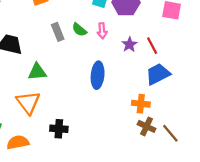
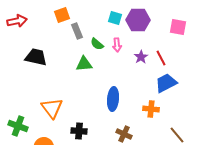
gray rectangle: (58, 32) -> (77, 31), moved
green triangle: (37, 72) -> (84, 64), moved
blue ellipse: (98, 75) -> (113, 99), moved
brown cross: (147, 126) -> (124, 134), moved

